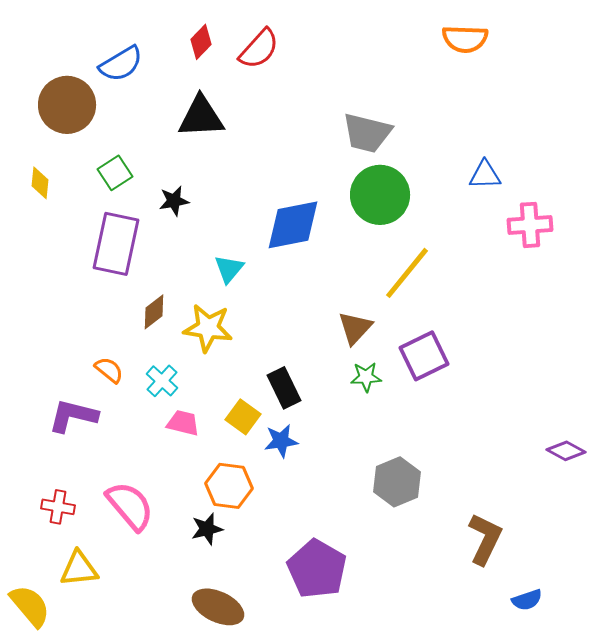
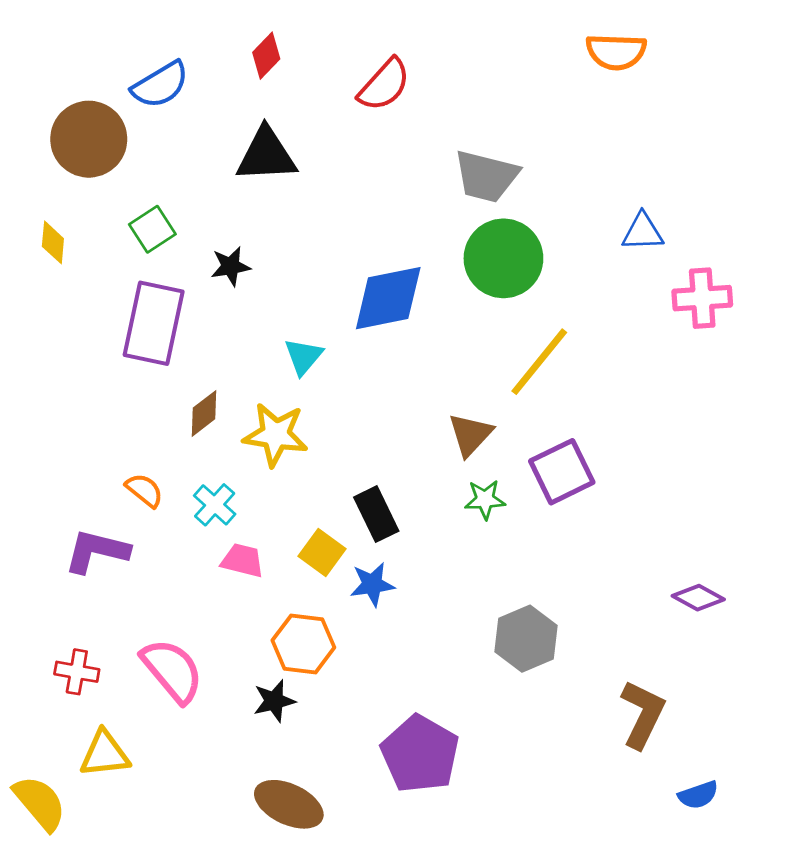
red semicircle: (259, 49) -> (384, 85), moved
purple diamond: (566, 451) -> (698, 598), moved

